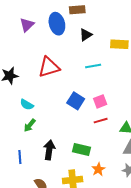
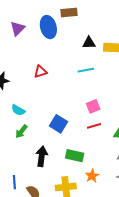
black triangle: (86, 35) -> (89, 43), moved, turned 32
red triangle: (49, 67) -> (40, 72), size x0.6
blue square: (76, 101) -> (59, 124), moved
blue line: (20, 157) -> (14, 182), moved

